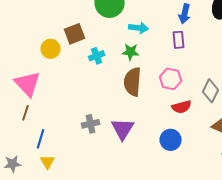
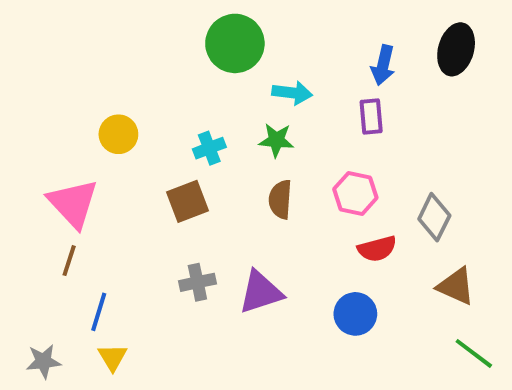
brown square: (75, 34) -> (188, 201), moved
brown semicircle: (133, 82) -> (280, 199), size x0.7
purple triangle: (123, 129) -> (261, 292), turned 40

